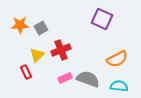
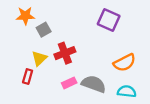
orange star: (20, 25) -> (25, 16), moved
red rectangle: (26, 72) -> (28, 77), turned 40

